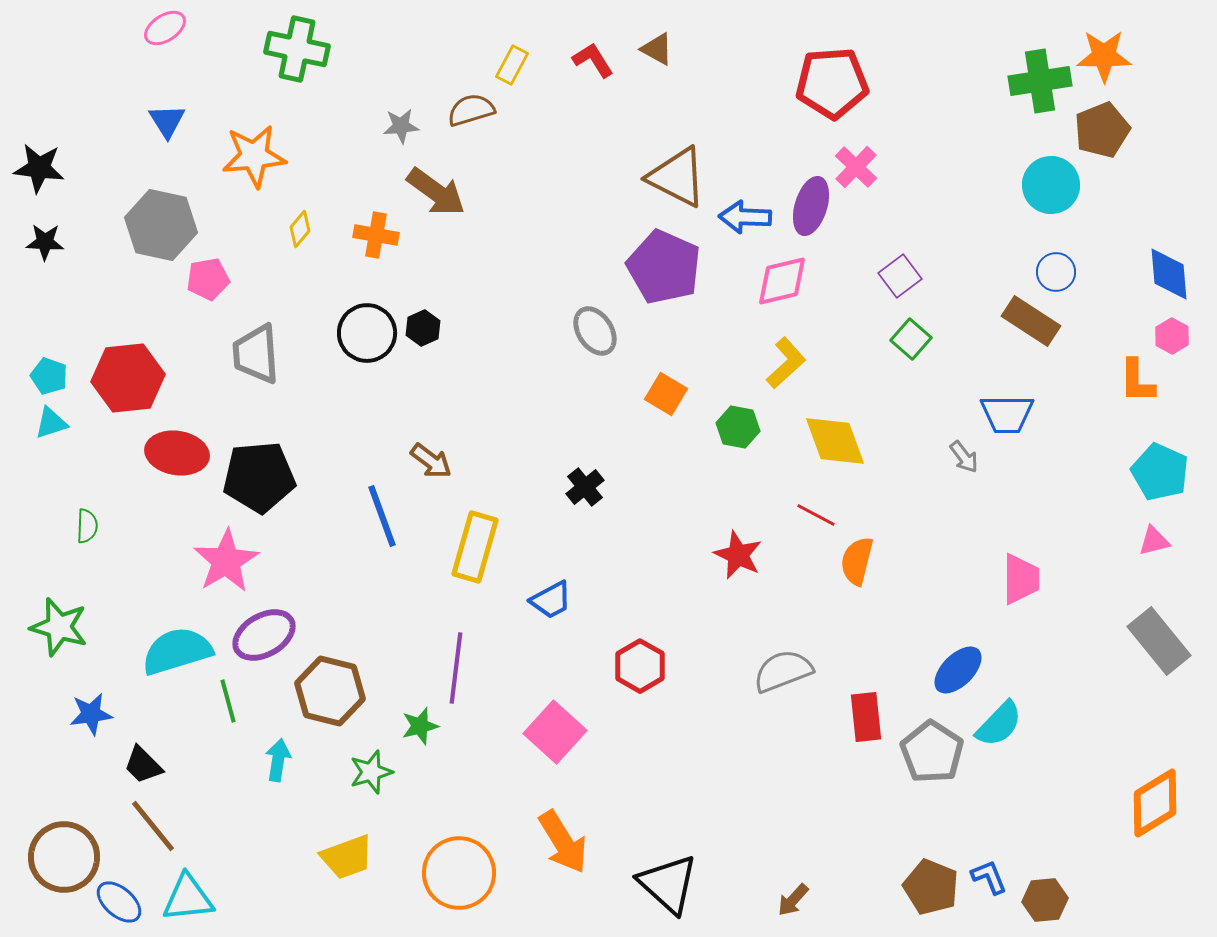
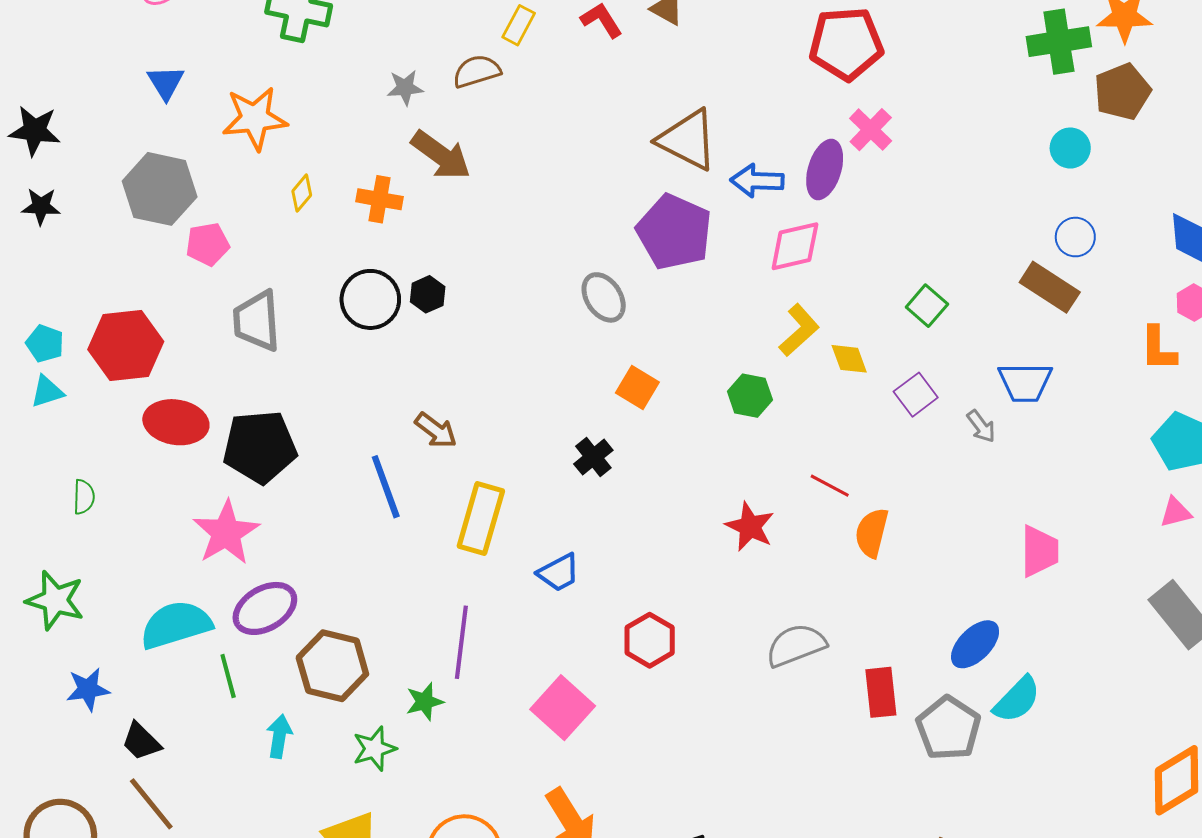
cyan circle: (1051, 185) -> (1070, 148), size x0.7
purple square: (900, 276) -> (916, 395), moved
orange square: (666, 394) -> (637, 387), moved
yellow diamond: (835, 441) -> (849, 359), moved, size x0.6

